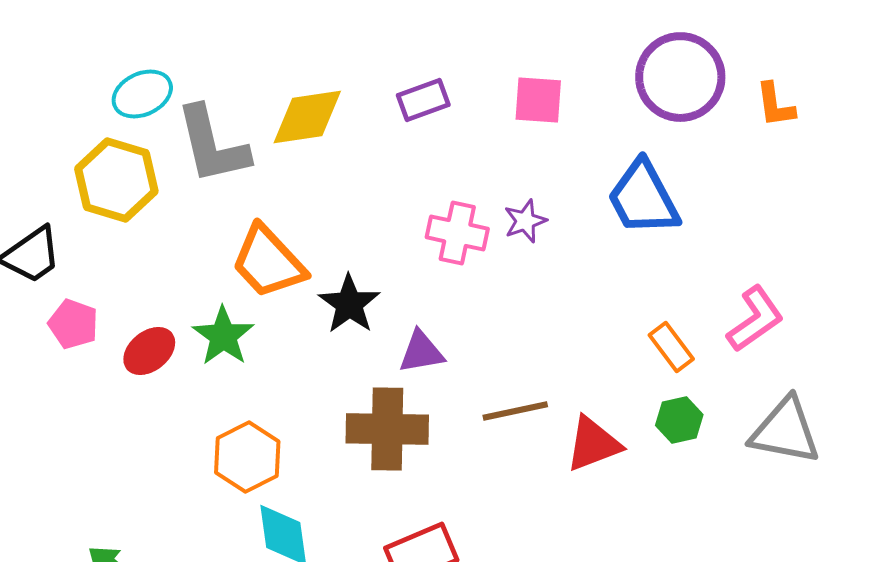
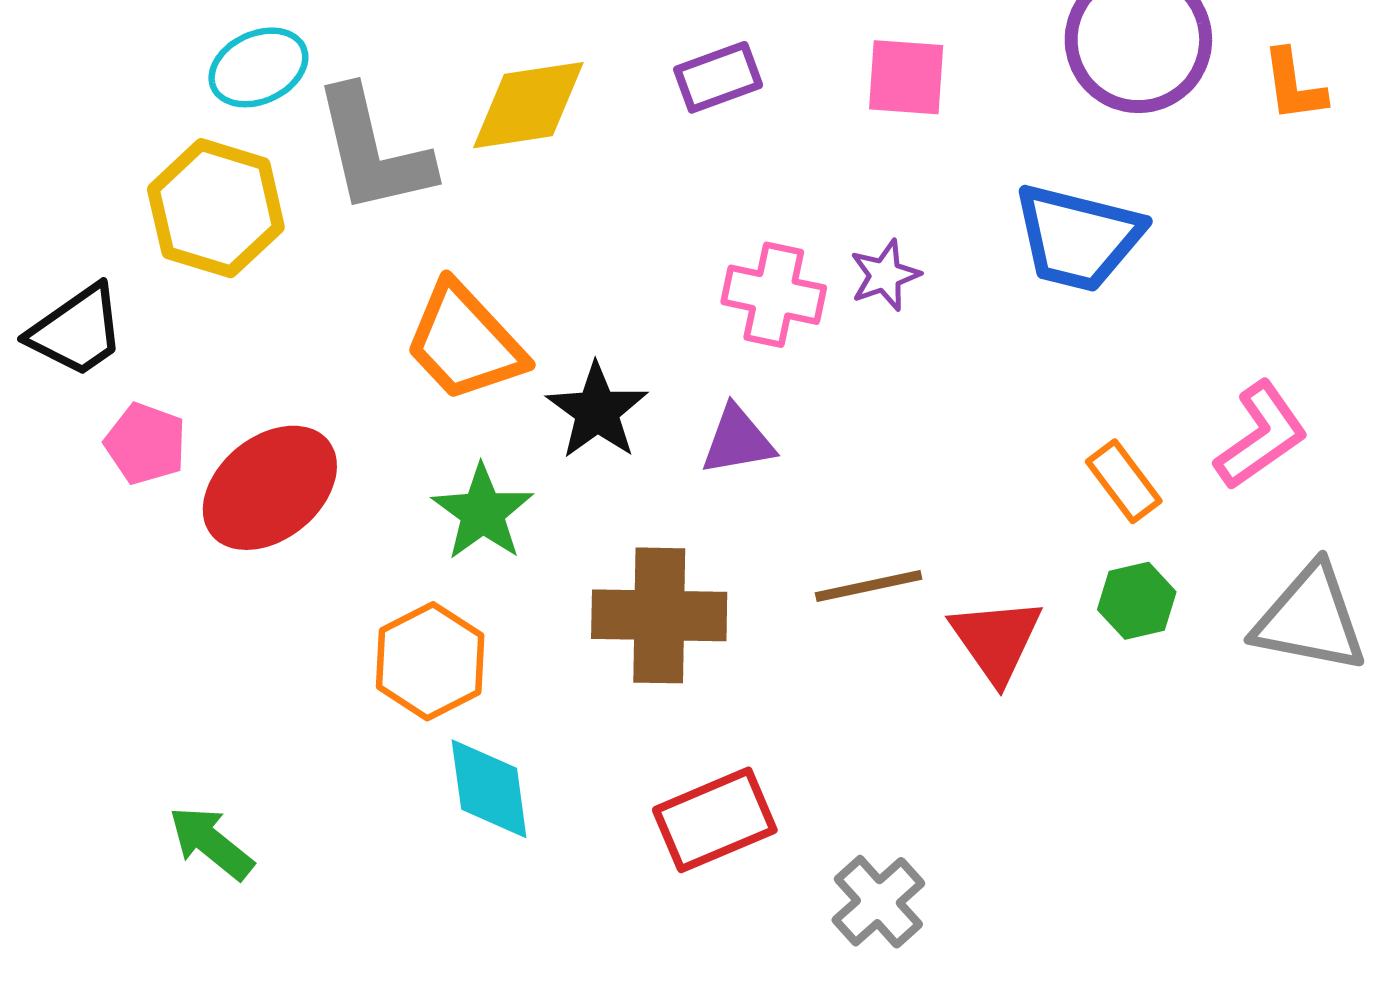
blue trapezoid: (643, 198) -> (1078, 238), turned -48
green star: (223, 336) -> (483, 512), moved
red ellipse: (149, 351) -> (270, 488), size x1.6
purple triangle: (421, 352) -> (738, 440), moved
red triangle: (593, 444) -> (996, 640), turned -44

